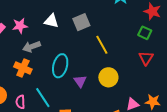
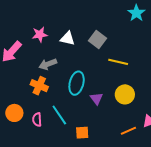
gray square: (81, 22) -> (98, 39), turned -30
pink star: (20, 26) -> (40, 35), moved
yellow line: (102, 45) -> (118, 62), turned -48

